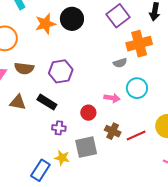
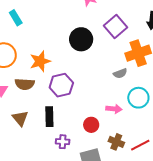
black circle: (72, 19) -> (81, 39), moved
orange star: (45, 24) -> (40, 61), moved
brown triangle: (18, 102) -> (20, 118), turned 42
black rectangle: (47, 102) -> (49, 117), turned 60

